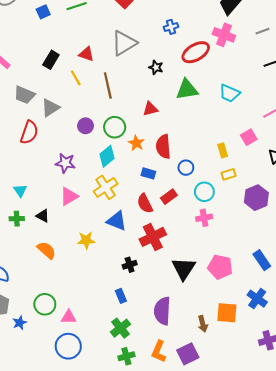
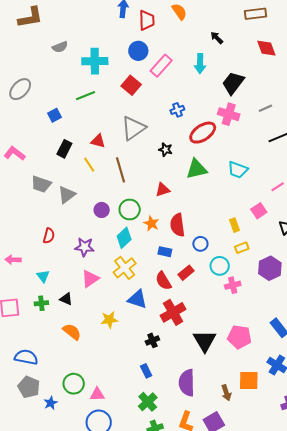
blue square: (43, 12) -> (55, 115), moved
red semicircle: (29, 132) -> (49, 236), moved, size x0.7
pink cross: (204, 218) -> (233, 285), moved

